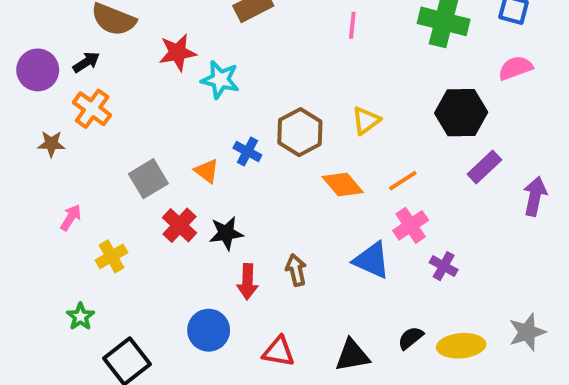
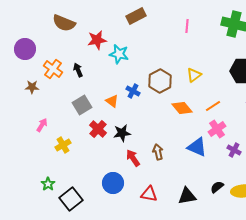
black arrow: (86, 62) -> (78, 70), moved, turned -80
red arrow: (247, 282) -> (133, 158), turned 144
green star: (80, 317) -> (48, 184), moved

